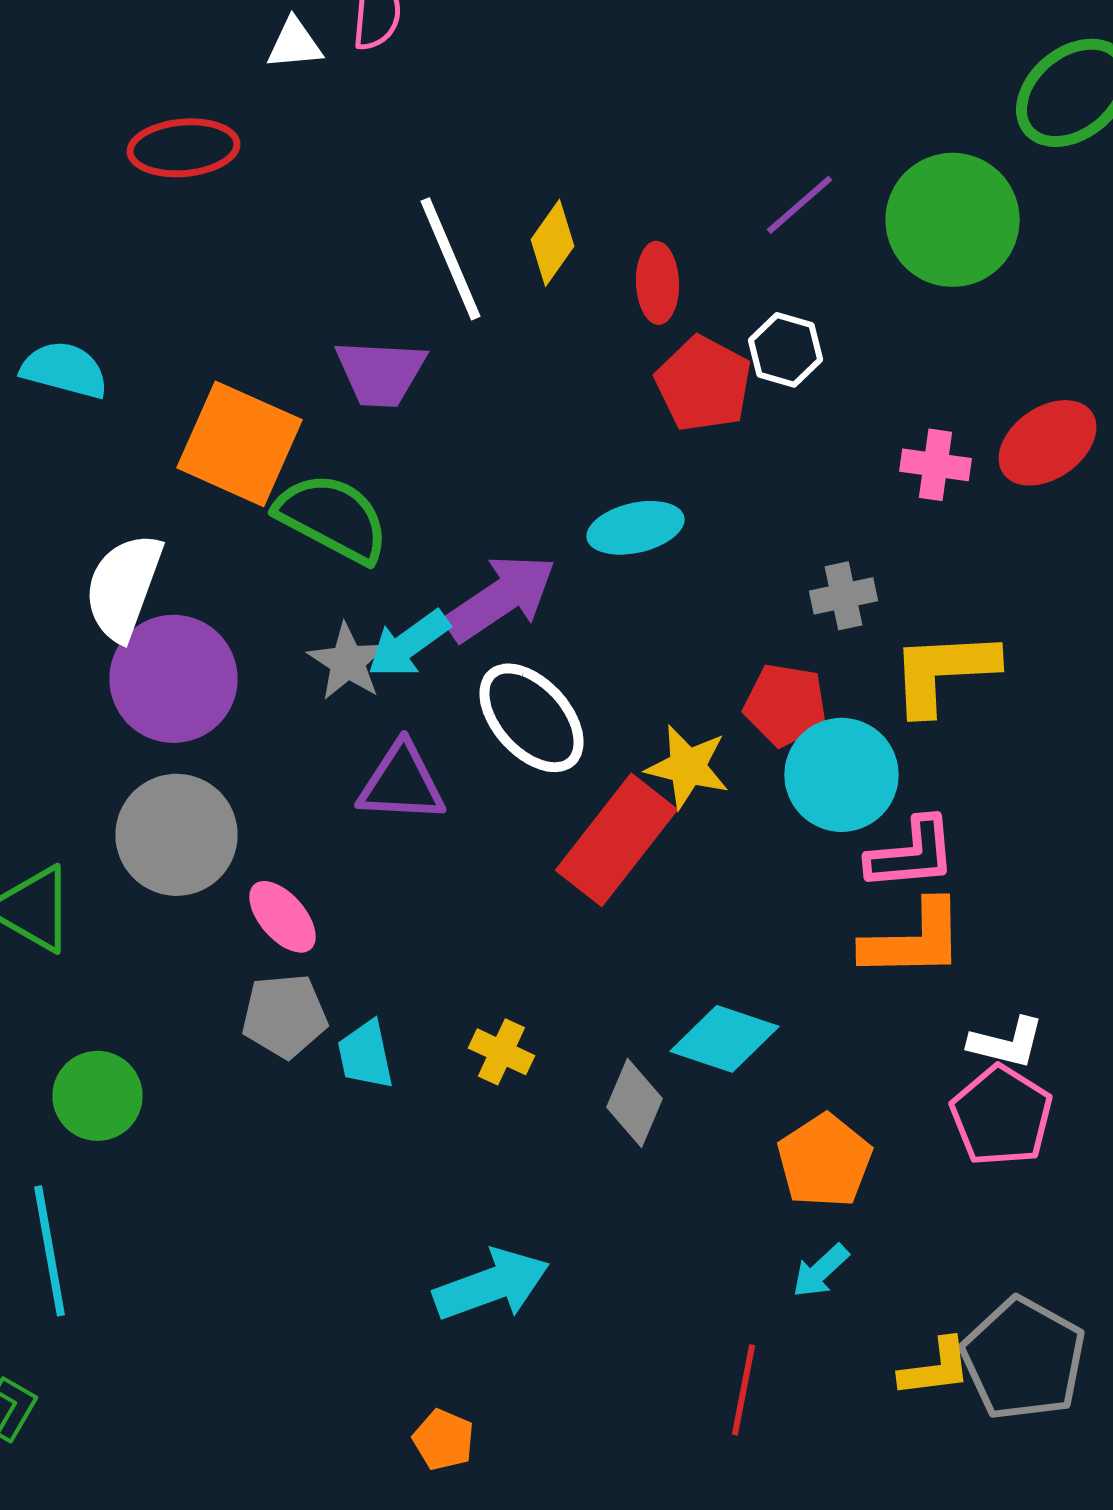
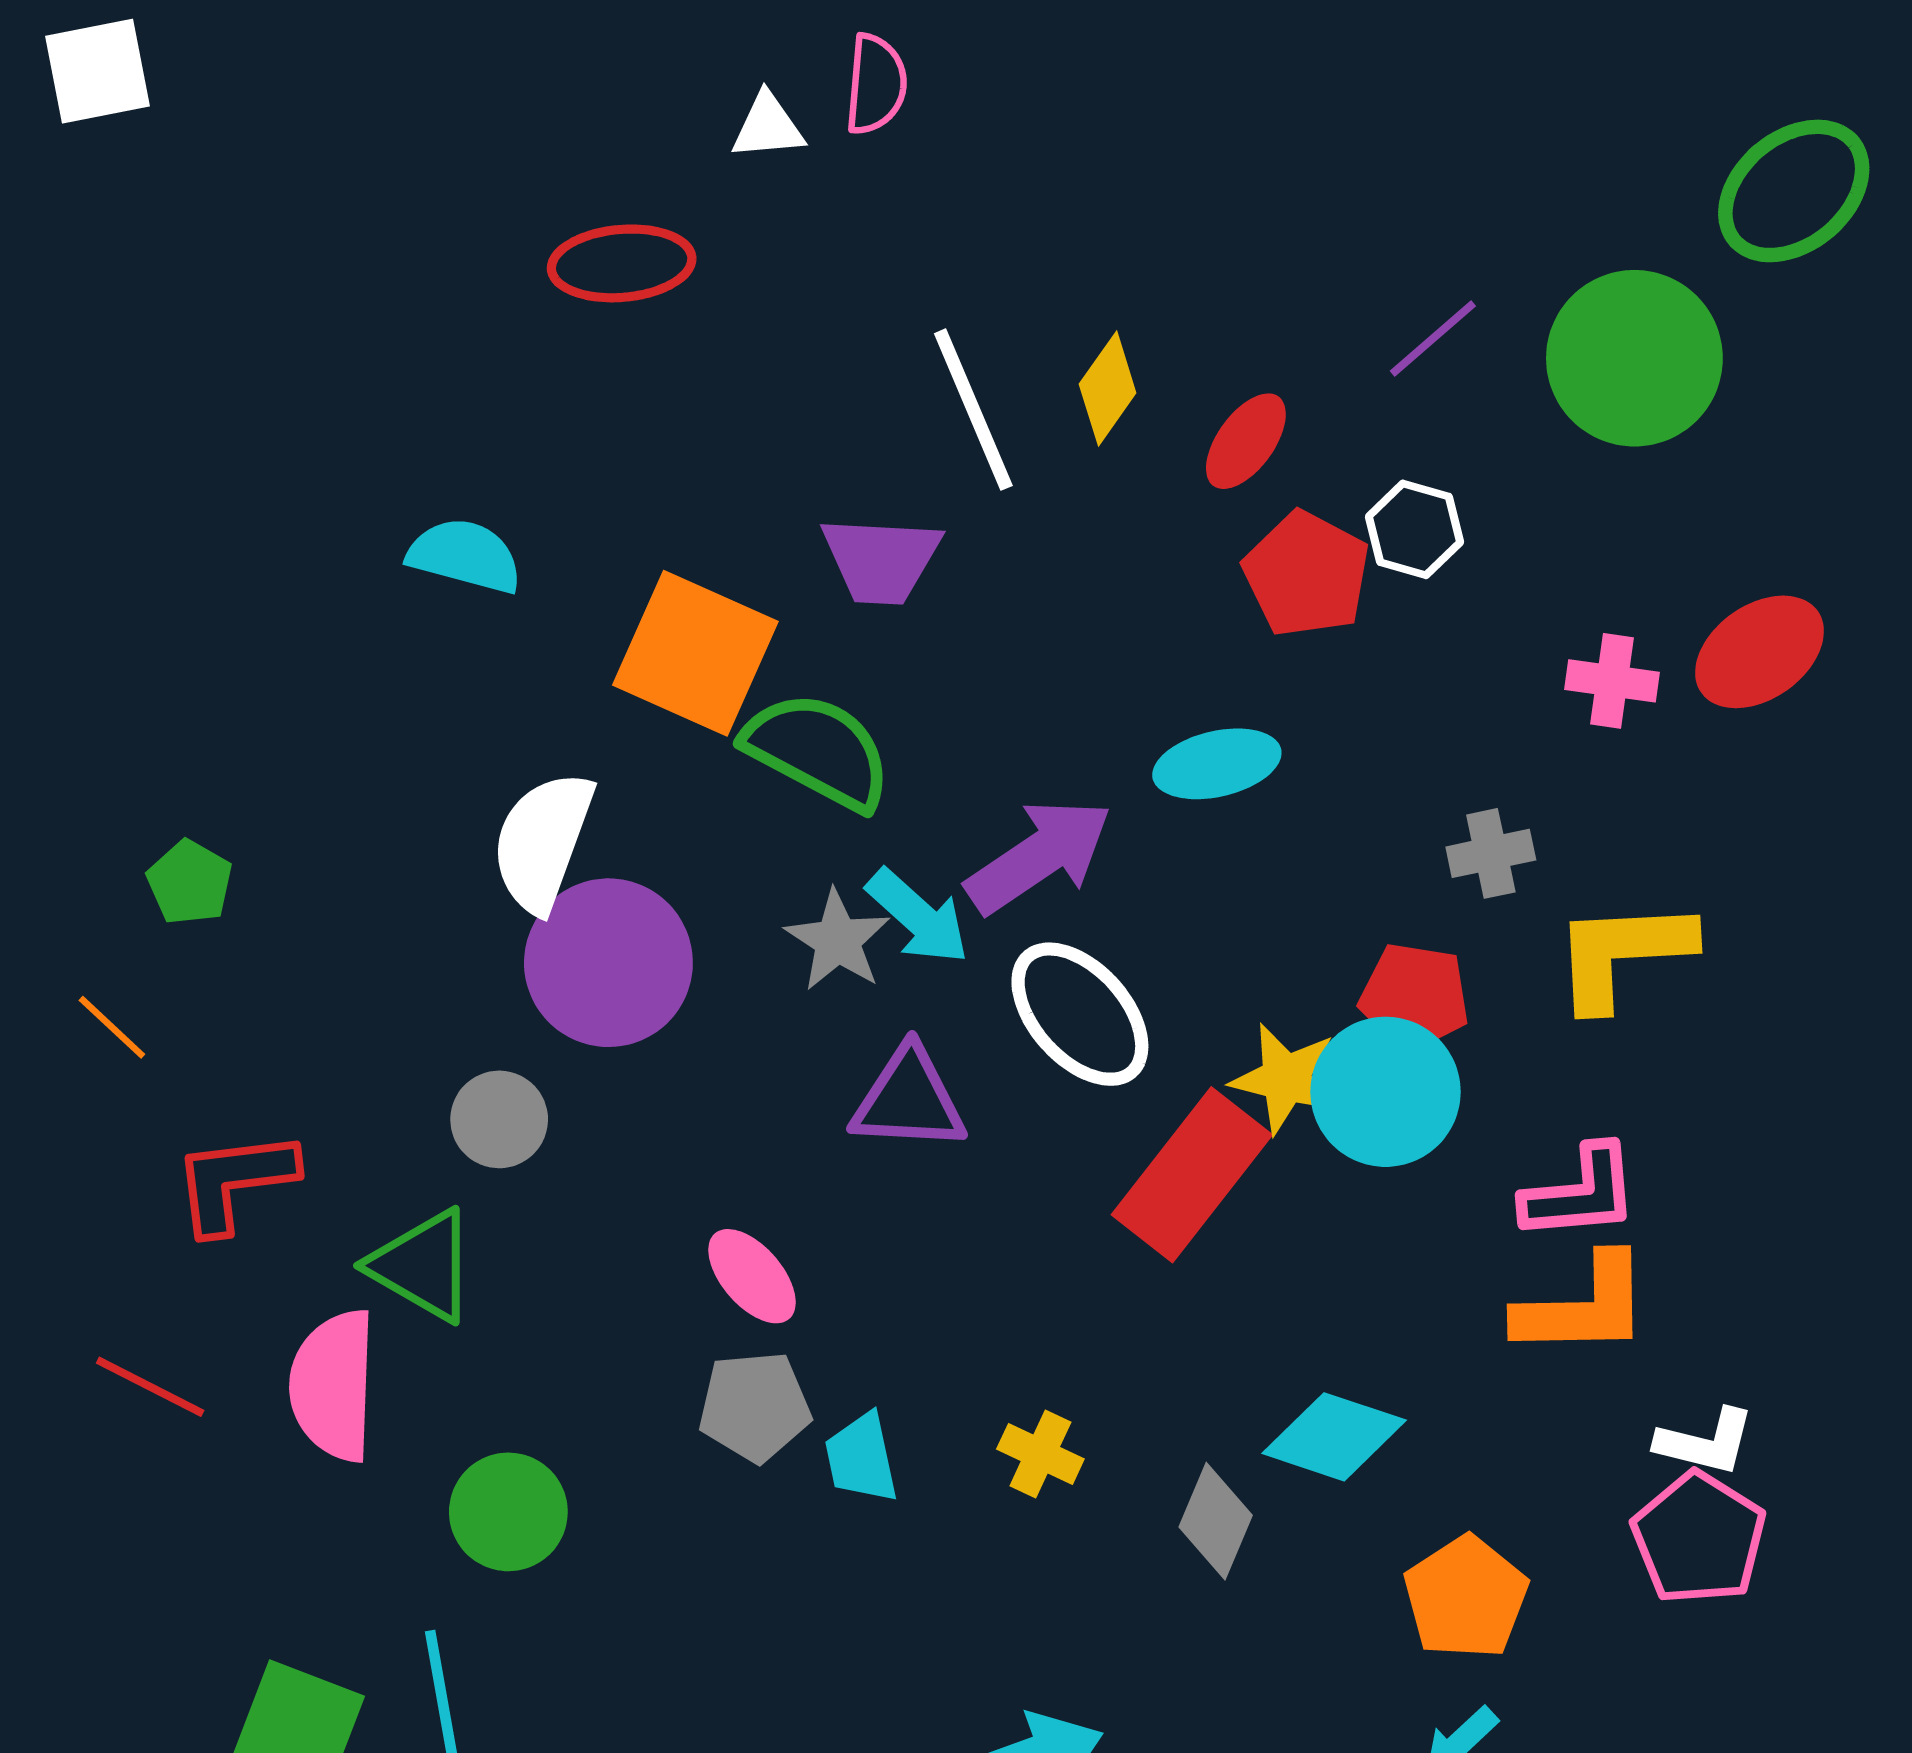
red ellipse: (658, 283) -> (1246, 441), turned 38
cyan arrow: (408, 644) -> (918, 917), turned -102
cyan circle: (842, 775) -> (1385, 1092), moved
gray circle: (176, 835) -> (499, 1119), moved, size x0.6

